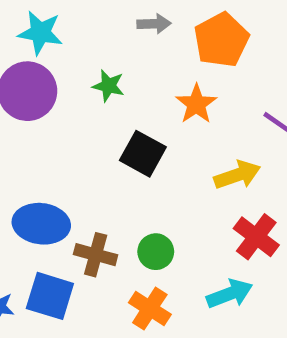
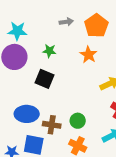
black square: (143, 154) -> (44, 79), moved

